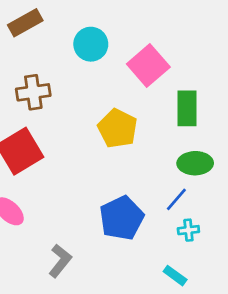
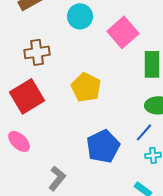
yellow pentagon: (118, 128) -> (86, 87), moved

